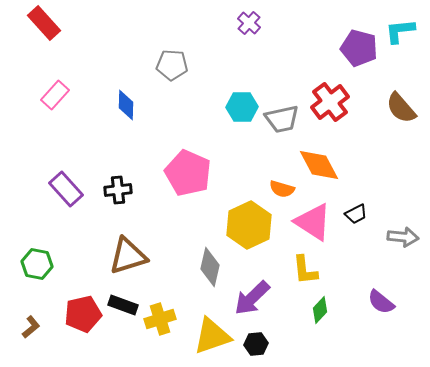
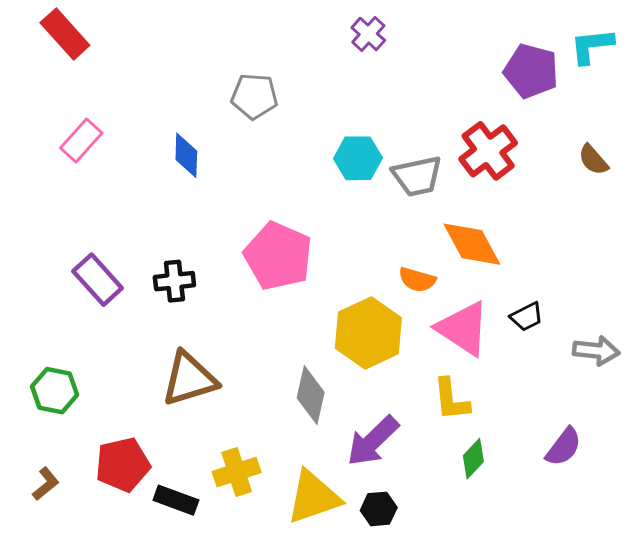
brown semicircle: (401, 108) -> (593, 160), size x0.7
purple semicircle: (381, 302) -> (564, 447), turned -92
black rectangle: (123, 305) -> (176, 500), moved

